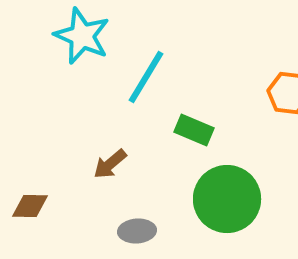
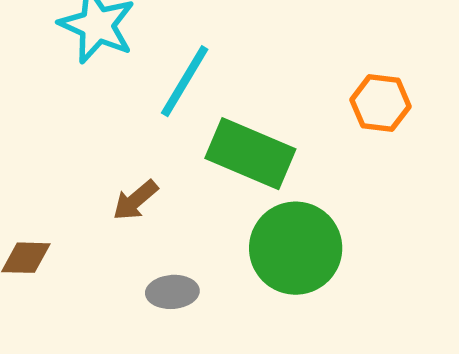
green rectangle: (194, 130) -> (250, 154), size x1.6

